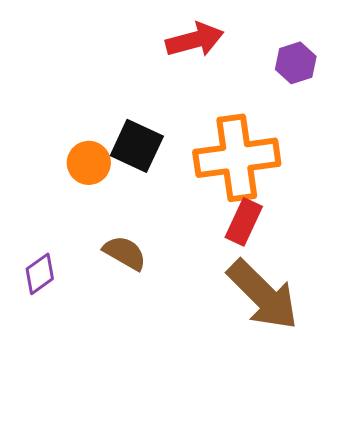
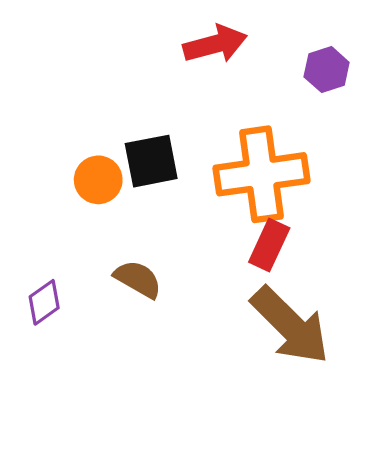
black square: (137, 146) -> (151, 161), turned -36

